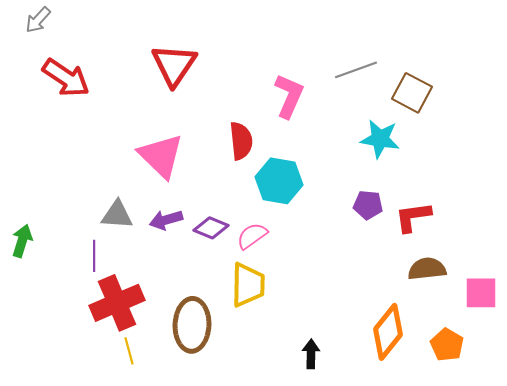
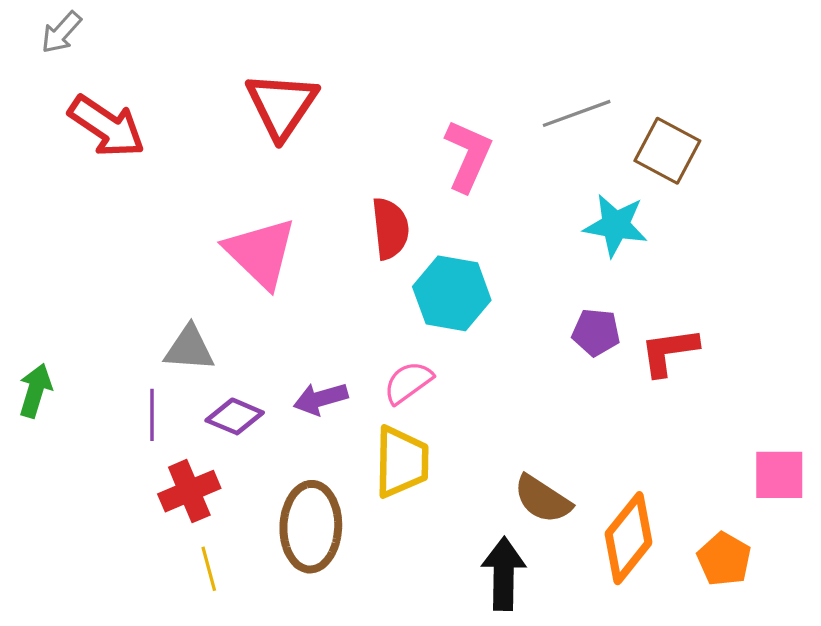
purple arrow: (166, 220) -> (321, 399), moved
purple diamond: (211, 228) -> (235, 416), moved
brown semicircle: (427, 269) -> (543, 499), moved, turned -141
red cross: (117, 303) -> (189, 491), size x0.7
black arrow: (311, 354) -> (504, 574), size x1.5

